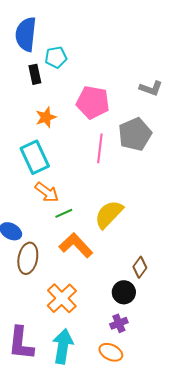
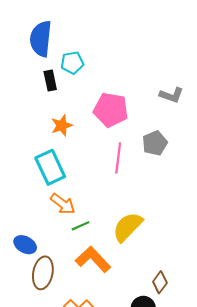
gray pentagon: (135, 134) -> (155, 143), size x0.7

